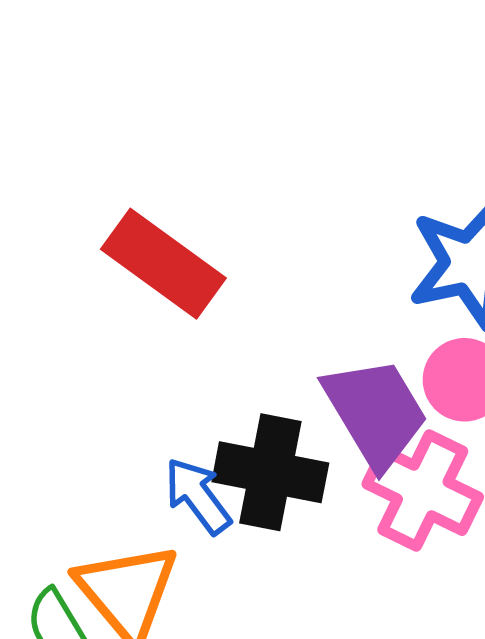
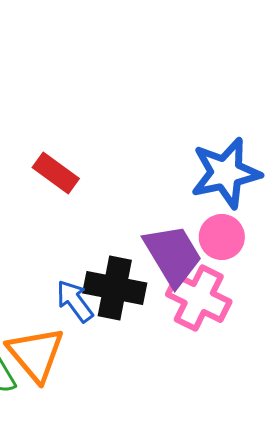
red rectangle: (163, 264) -> (56, 173), size x0.7

